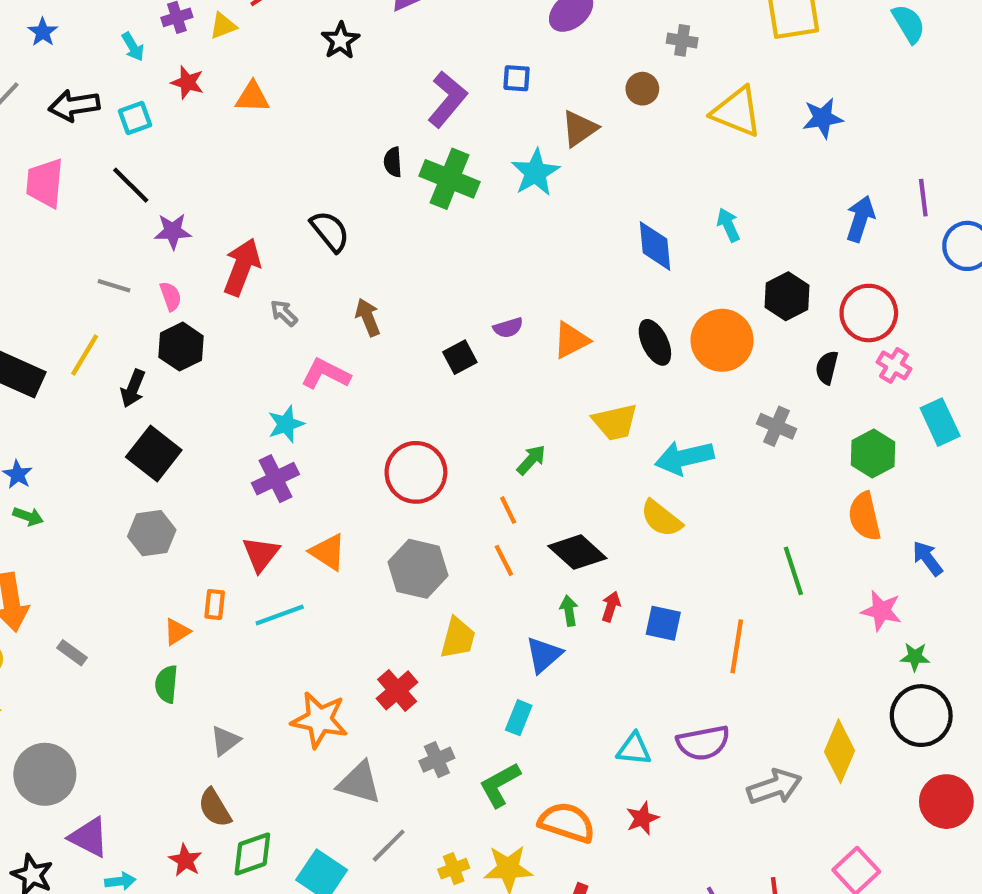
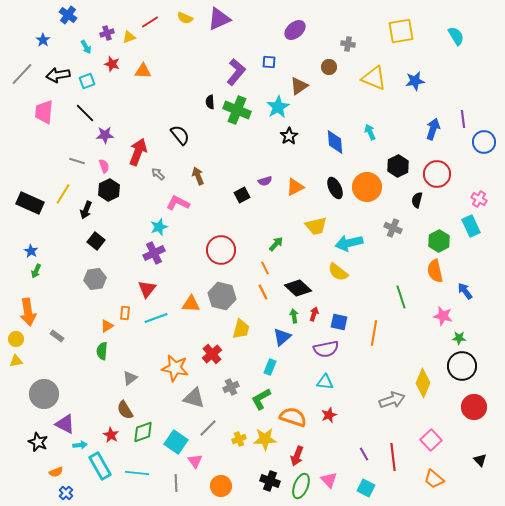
black star: (340, 40) -> (289, 136), moved
pink cross: (894, 365) -> (479, 199), moved
black square: (154, 453) -> (96, 241), size x0.7
green arrow: (28, 516) -> (36, 271), turned 96
orange triangle: (328, 552) -> (191, 304), moved, turned -30
purple semicircle: (703, 743) -> (326, 349), moved

